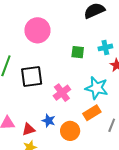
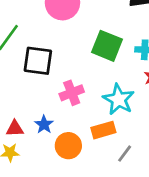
green square: (78, 52) -> (107, 46), size x1.6

